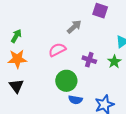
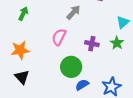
green arrow: (16, 36) -> (23, 14), moved
pink semicircle: (57, 50) -> (59, 37), turned -30
blue semicircle: (75, 100) -> (82, 85), turned 144

